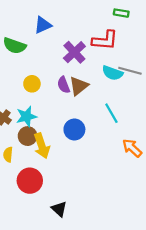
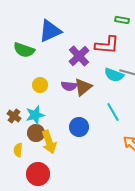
blue triangle: (43, 25) -> (50, 31), size x1.4
purple semicircle: (64, 85) -> (69, 86), turned -63

